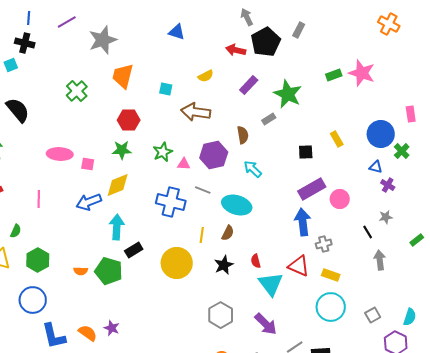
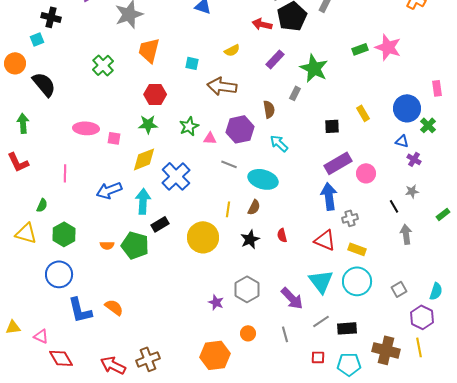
gray rectangle: (269, 119) -> (295, 93), turned -32
blue arrow: (89, 202) -> (109, 190), moved
blue cross: (171, 202) -> (176, 176), moved, turned 32
cyan triangle: (271, 284) -> (321, 281), moved
purple star: (112, 328) -> (216, 302), moved

